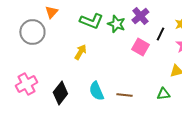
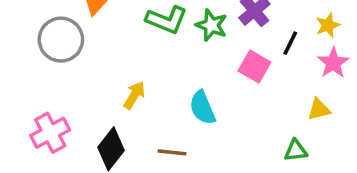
yellow arrow: (80, 52) -> (134, 95), moved
cyan semicircle: (96, 91) -> (202, 108), moved
brown line: (124, 95) -> (172, 152), moved

